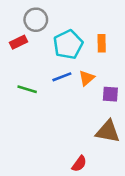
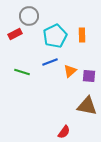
orange triangle: (87, 78) -> (70, 71), moved

